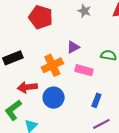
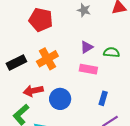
purple triangle: (73, 47) -> (87, 47), moved
orange cross: (52, 65) -> (47, 59), moved

